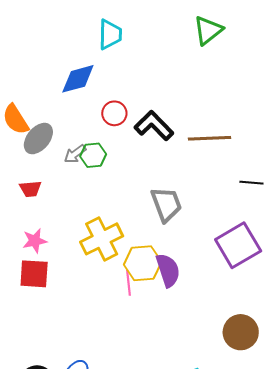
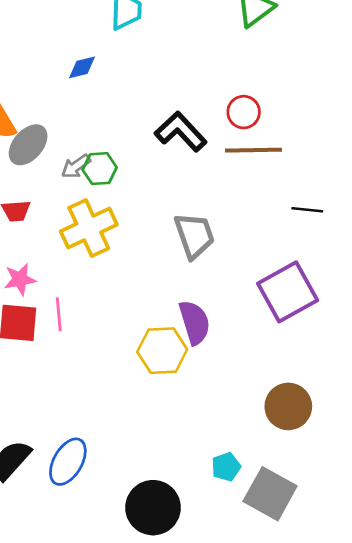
blue diamond: (78, 79) -> (82, 67), size x0.6
red circle: (114, 113) -> (244, 112), moved
yellow cross: (102, 239) -> (89, 228), moved
yellow hexagon: (143, 263) -> (162, 351), moved
pink line: (129, 283) -> (59, 314), moved

